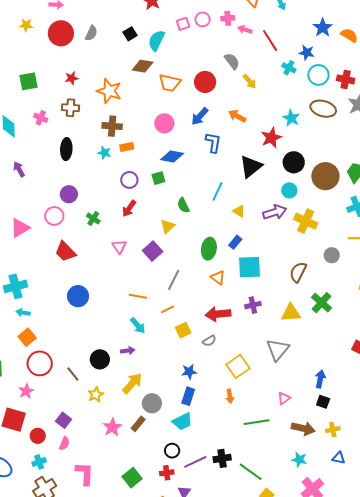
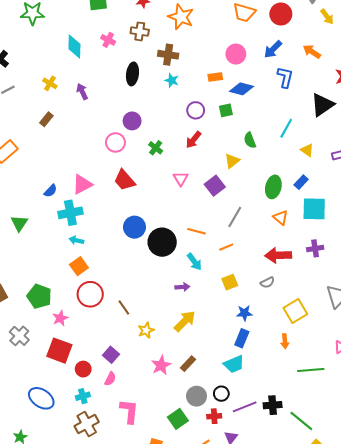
brown cross: (112, 126) -> (168, 55), moved
orange rectangle: (127, 147) -> (215, 77), moved
pink triangle: (20, 228) -> (82, 184), moved
yellow square: (183, 330) -> (230, 282), moved
black circle: (100, 359) -> (162, 242), moved, size x1.4
pink star: (26, 391) -> (60, 318), moved
gray circle: (152, 403) -> (197, 396), moved

